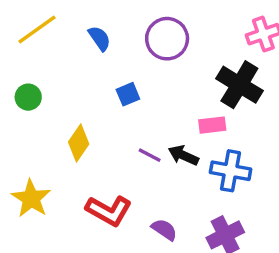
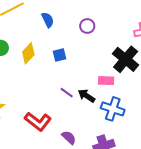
purple circle: (167, 39) -> (87, 26), size x0.6
yellow diamond: (79, 143) -> (28, 53), moved

